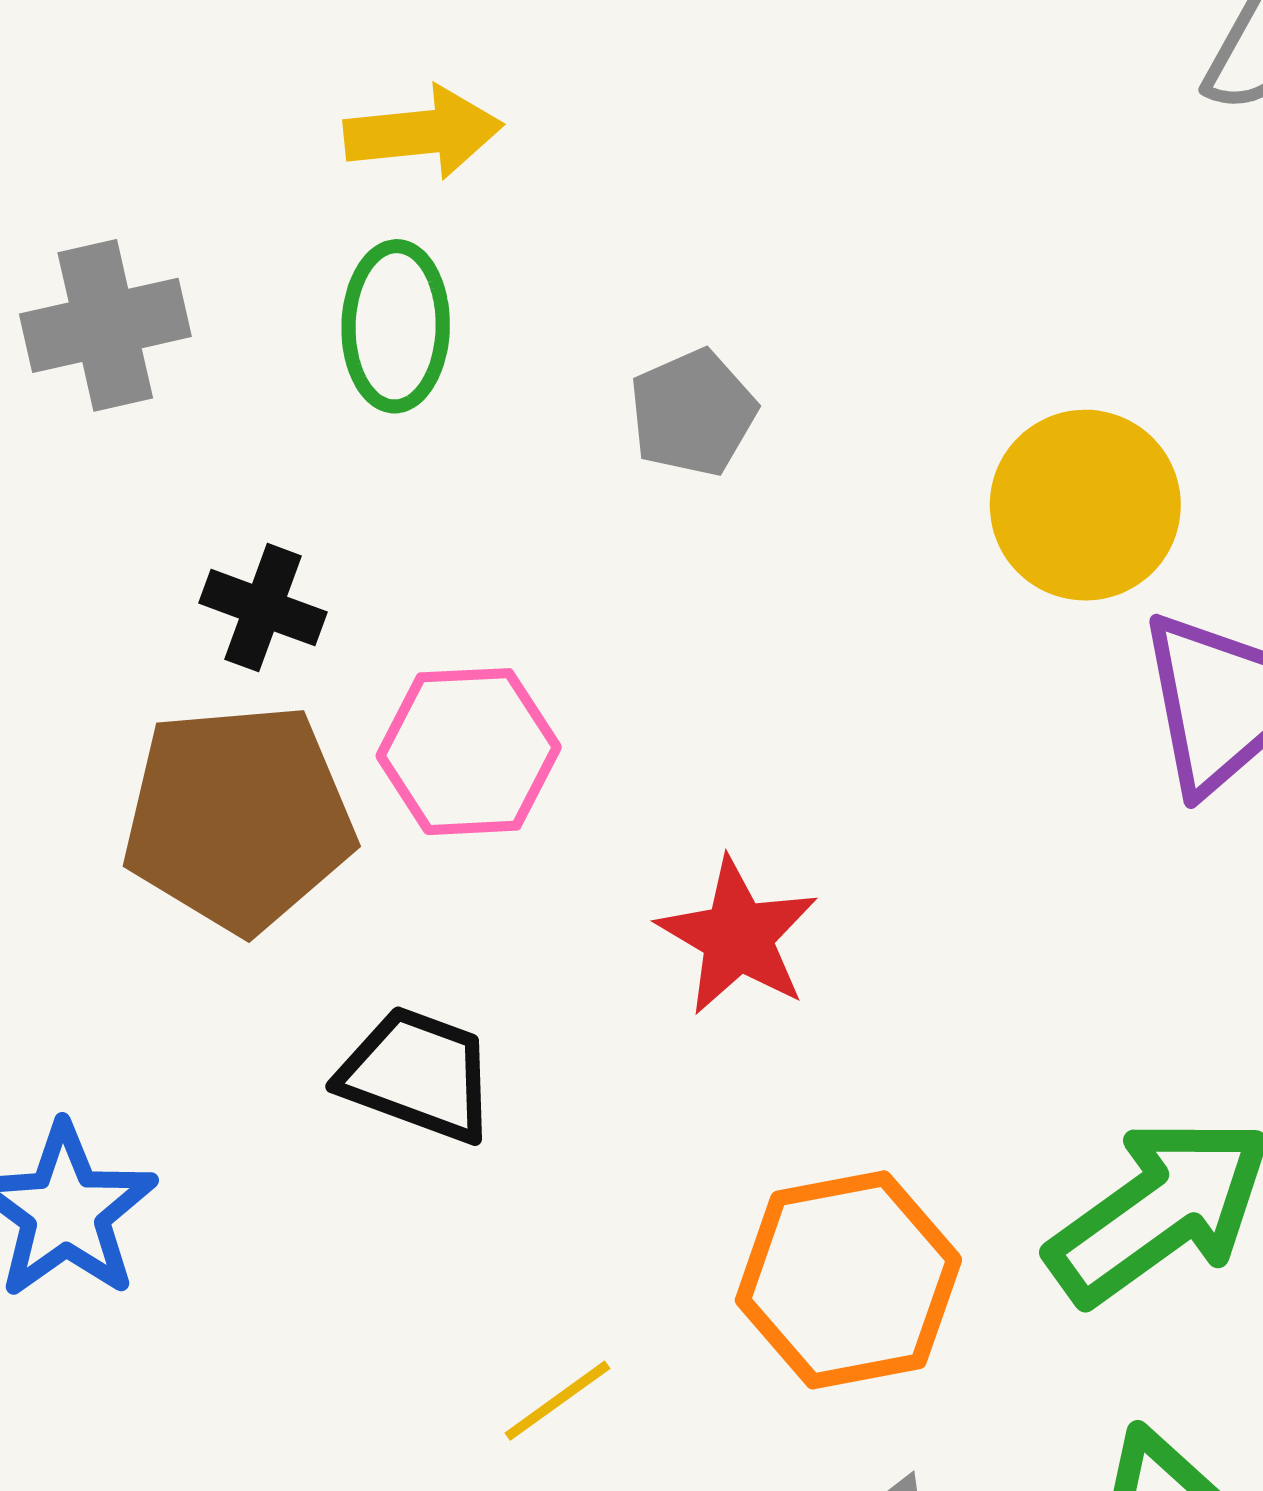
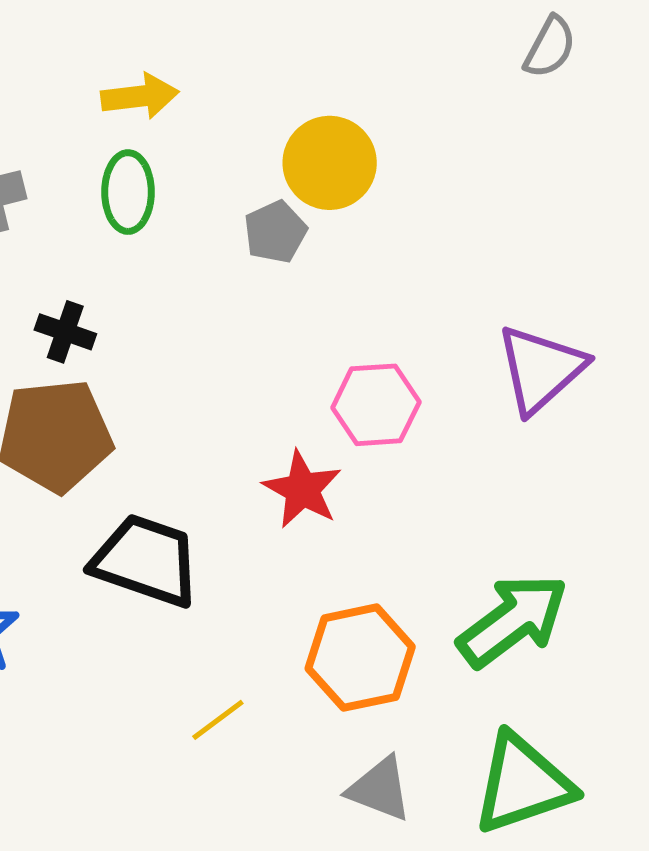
yellow circle: (1085, 505) -> (330, 163), moved
pink hexagon: (469, 752) -> (376, 405), moved
black trapezoid: (418, 1074) -> (146, 560), size x1.4

